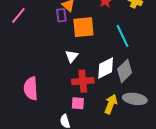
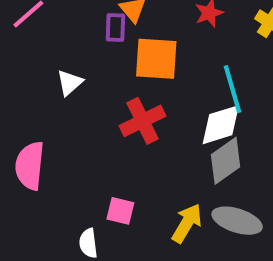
white triangle: (72, 56) -> (70, 83), moved
white diamond: (106, 68) -> (221, 125), moved
red cross: (83, 81) -> (143, 121), moved, turned -30

